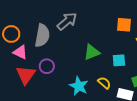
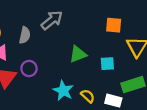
gray semicircle: (42, 36) -> (25, 35), size x0.7
yellow semicircle: (104, 83) -> (88, 96), moved

